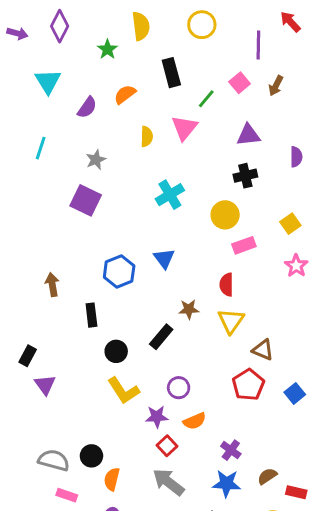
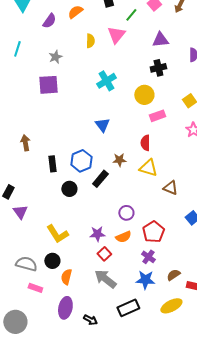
purple square: (86, 200) -> (48, 85), turned -30
blue hexagon: (119, 271) -> (81, 161), moved
yellow triangle: (231, 321) -> (148, 168), turned -48
red pentagon: (248, 385) -> (153, 232), moved
purple circle: (179, 388) -> (126, 213), moved
yellow L-shape: (123, 391) -> (57, 234), moved

